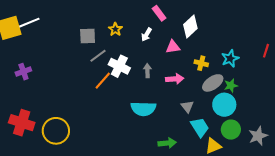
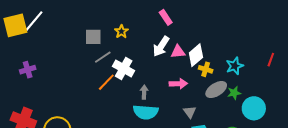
white line: (27, 23) -> (34, 22), turned -30
white diamond: (190, 26) -> (196, 55), moved
white arrow: (147, 35) -> (161, 46), moved, size x1.5
gray arrow: (147, 71) -> (144, 92), moved
cyan circle: (224, 105) -> (254, 108), moved

